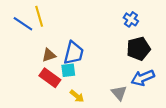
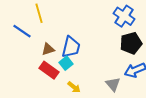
blue cross: (131, 19) -> (124, 16), size x1.5
blue line: (23, 24) -> (22, 31), moved
cyan square: (68, 70) -> (66, 63), turned -32

